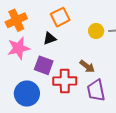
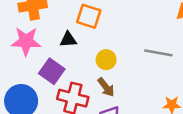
orange square: (60, 17) -> (89, 16), turned 30
yellow circle: (96, 31) -> (106, 60), moved

